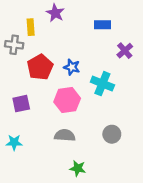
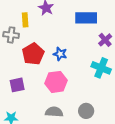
blue rectangle: (102, 25) -> (86, 18), size x1.5
cyan cross: (102, 84) -> (101, 68), moved
gray circle: (112, 134) -> (86, 111), moved

